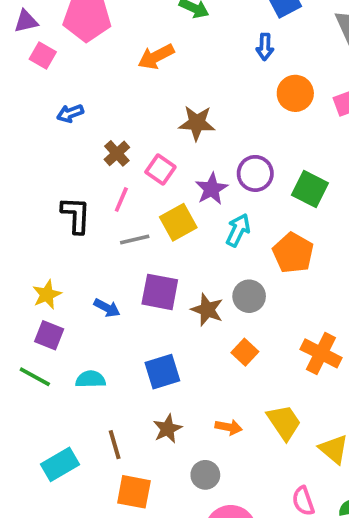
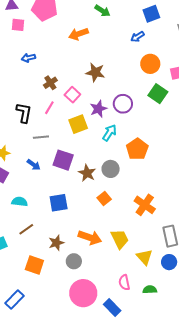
blue arrow: (265, 47) -> (137, 37), turned 48
pink square: (43, 56) -> (18, 25), turned -32
green square: (310, 189) -> (158, 94), moved
gray line: (135, 240) -> (41, 137), moved
orange arrow: (229, 427) -> (90, 237), size x1.6
brown star: (168, 429) -> (56, 243), moved
brown line: (115, 445) -> (26, 229), moved, turned 63

